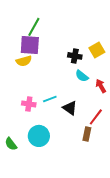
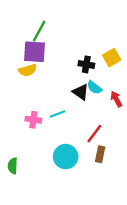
black triangle: (70, 108) -> (81, 92), moved
red line: (96, 117) -> (94, 134), moved
cyan circle: (39, 136) -> (66, 157), moved
green semicircle: (11, 144) -> (13, 166), turned 40

